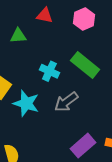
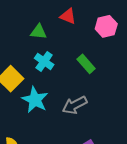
green rectangle: (85, 65) -> (86, 64), moved, size x0.7
cyan cross: (49, 71) -> (44, 61), moved

